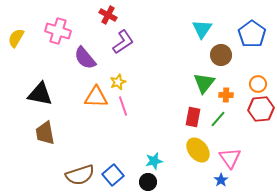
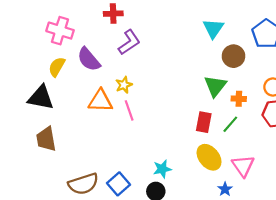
red cross: (108, 15) -> (113, 14), turned -30
yellow semicircle: (16, 38) -> (57, 67), moved
blue star: (221, 180) -> (225, 189), moved

